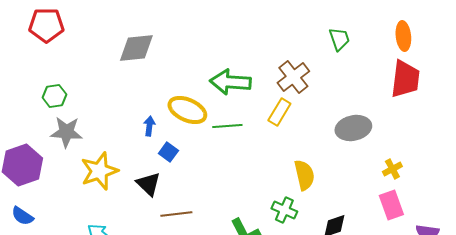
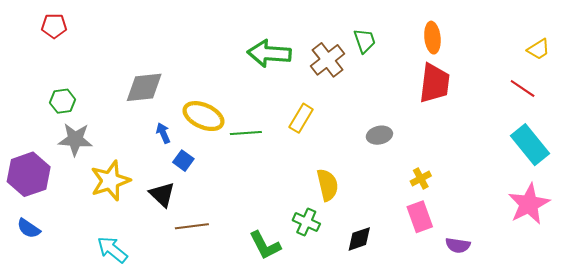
red pentagon: (46, 25) -> (54, 26), size x0.7
gray diamond: (136, 48) -> (144, 87), moved
brown cross: (293, 77) -> (328, 60), moved
green arrow: (230, 82) -> (269, 53), moved
blue arrow: (149, 126) -> (163, 133), turned -30
gray ellipse: (353, 128) -> (379, 135), size x0.7

